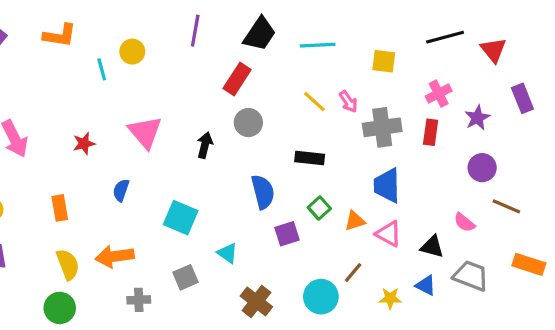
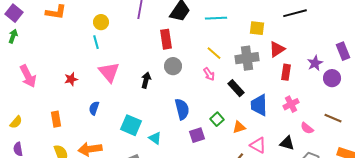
red triangle: (493, 50) -> (277, 49), moved, turned 36
cyan line: (102, 69) -> (96, 42), moved
red rectangle: (237, 79) -> (166, 39), turned -42
pink cross: (439, 94) -> (291, 104), moved
pink arrow: (348, 102) -> (209, 74), moved
gray cross: (382, 127) -> (247, 58), moved
black rectangle: (310, 158) -> (236, 88), moved, turned 42
purple circle: (482, 168) -> (332, 78), moved
pink triangle: (389, 234) -> (258, 145), moved
cyan triangle: (227, 253) -> (155, 138), moved

